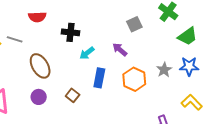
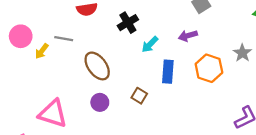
black cross: (70, 32) -> (128, 23), turned -30
purple arrow: (120, 50) -> (188, 36), turned -49

